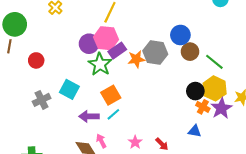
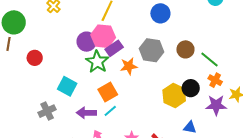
blue circle: (180, 35) -> (160, 13), moved
orange star: (136, 59) -> (129, 66), moved
yellow hexagon: (215, 88) -> (174, 96), moved
gray cross: (42, 100) -> (47, 111), moved
orange cross: (203, 107) -> (215, 80), moved
purple star: (221, 108) -> (216, 105), turned 30

